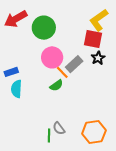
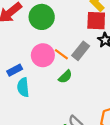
pink circle: (52, 57) -> (43, 55), moved
orange line: (62, 72) -> (61, 54), moved

